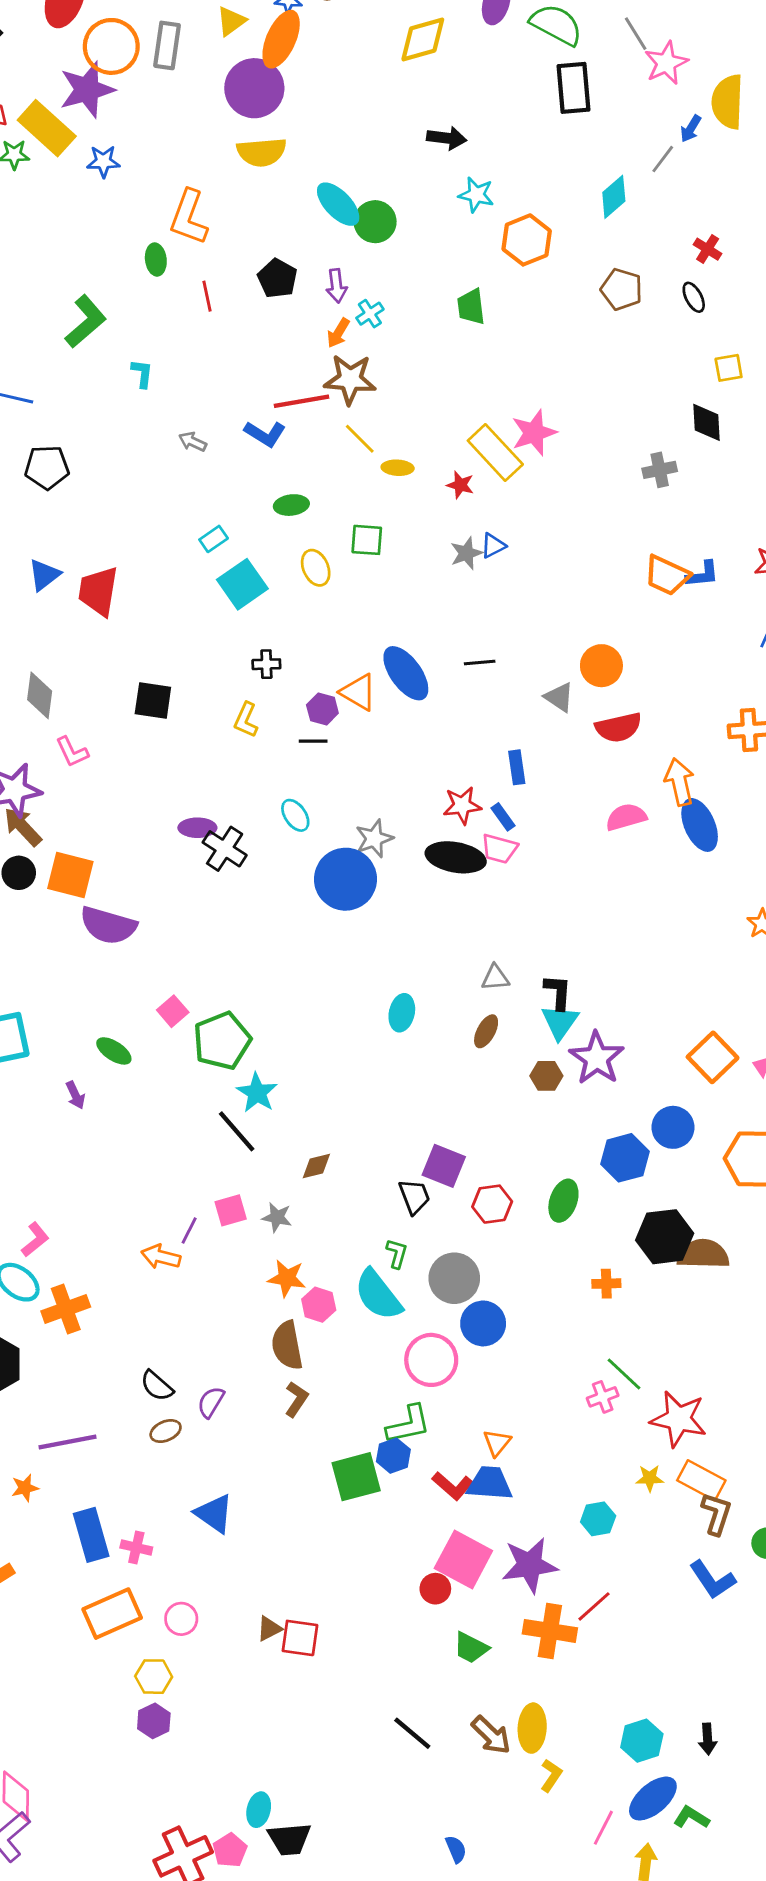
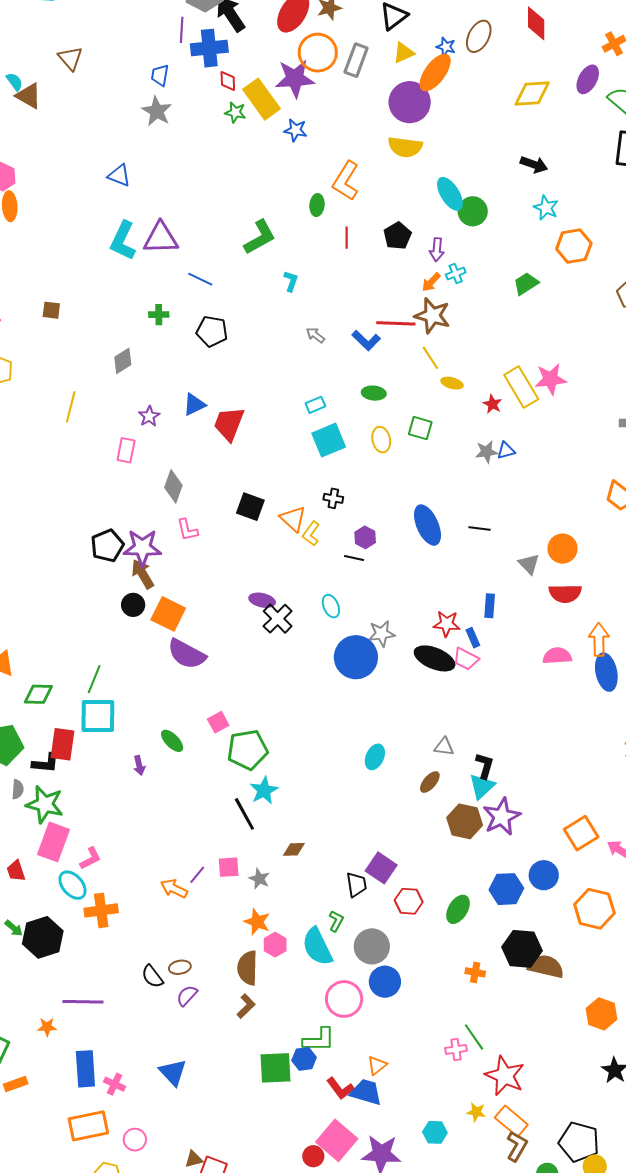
green trapezoid: (471, 307) -> (526, 284), turned 52
orange triangle: (359, 692) -> (293, 519), moved
brown hexagon: (546, 1076) -> (465, 821), size x1.6
brown ellipse: (166, 1431) -> (180, 967), moved

